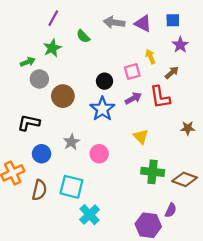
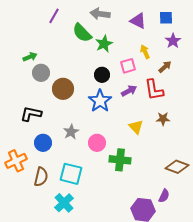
gray arrow: (114, 22) -> (100, 14), moved
green semicircle: (83, 36) -> (82, 33), size x1.5
green star: (52, 48) -> (104, 44), moved
brown star: (188, 128) -> (163, 119), moved
green cross: (153, 172) -> (120, 160), moved
cyan cross: (90, 215) -> (64, 203), moved

